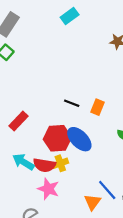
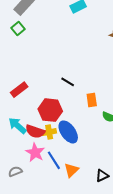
orange rectangle: (97, 107) -> (92, 100), moved, turned -40
blue ellipse: (79, 139) -> (68, 132), moved
blue line: (107, 190) -> (54, 160), moved

